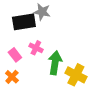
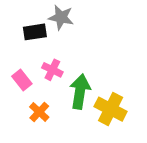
black rectangle: (24, 22) -> (35, 32), size x0.7
orange cross: (12, 77) -> (39, 112), moved

